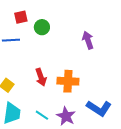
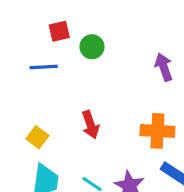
orange cross: (68, 81) -> (157, 131), moved

